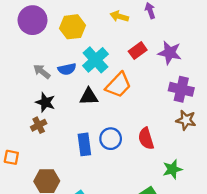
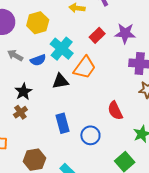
gray arrow: (42, 71) -> (15, 55), moved
black star: (45, 102) -> (23, 92), turned 30
blue circle: (111, 139) -> (90, 135), moved

